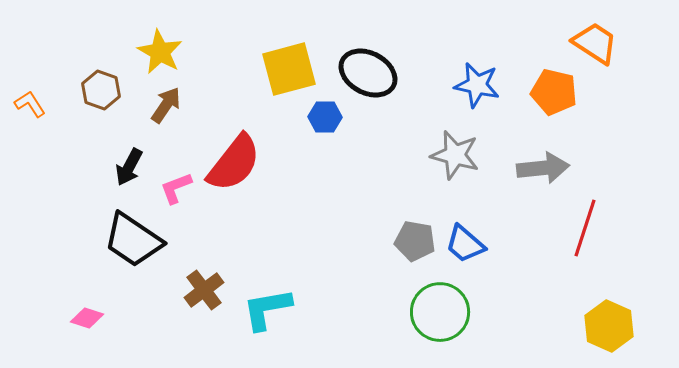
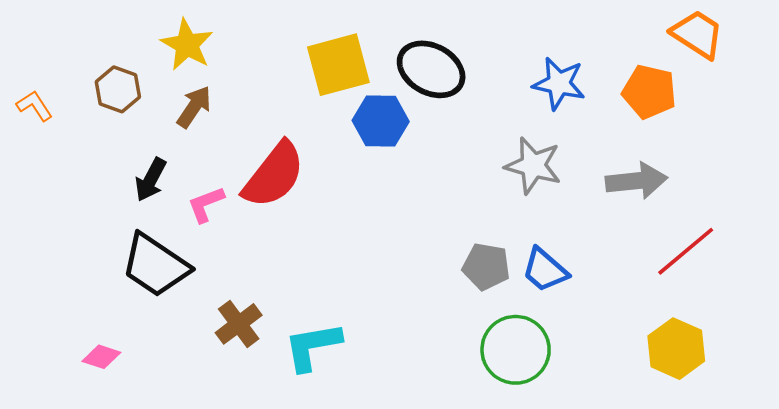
blue hexagon: (325, 117) -> (381, 121), size x1.4
red line: (585, 228) -> (686, 251), turned 32
yellow hexagon: (609, 326) -> (676, 349), moved

